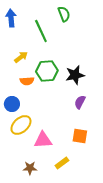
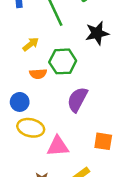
black star: (75, 75) -> (97, 33), moved
purple semicircle: (80, 102) -> (77, 100), moved, size x1.5
yellow ellipse: (21, 125) -> (31, 128), turned 55

